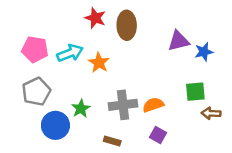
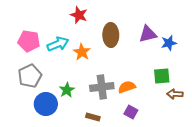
brown ellipse: (127, 25) -> (111, 35), moved

